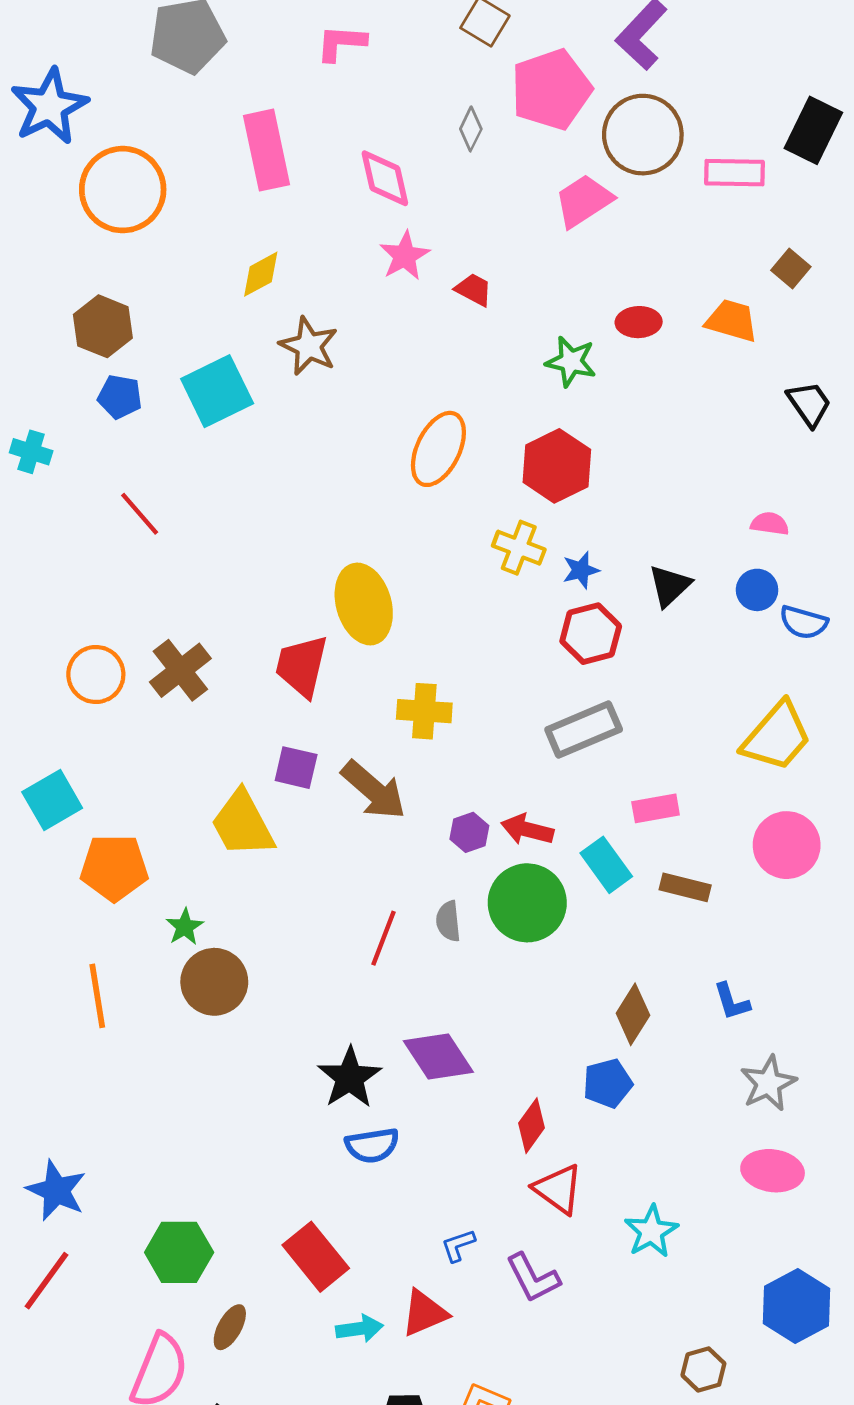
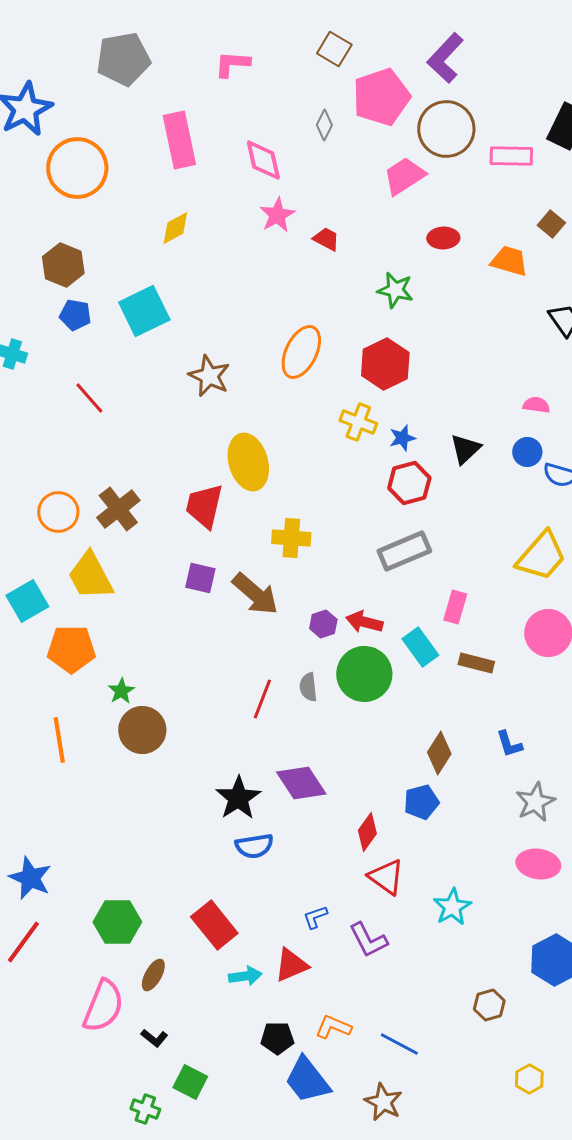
red ellipse: (639, 322) -> (443, 238), moved
brown star: (309, 346) -> (209, 376), moved
pink rectangle: (656, 808) -> (455, 607), turned -64
yellow trapezoid: (242, 824) -> (90, 576), moved

